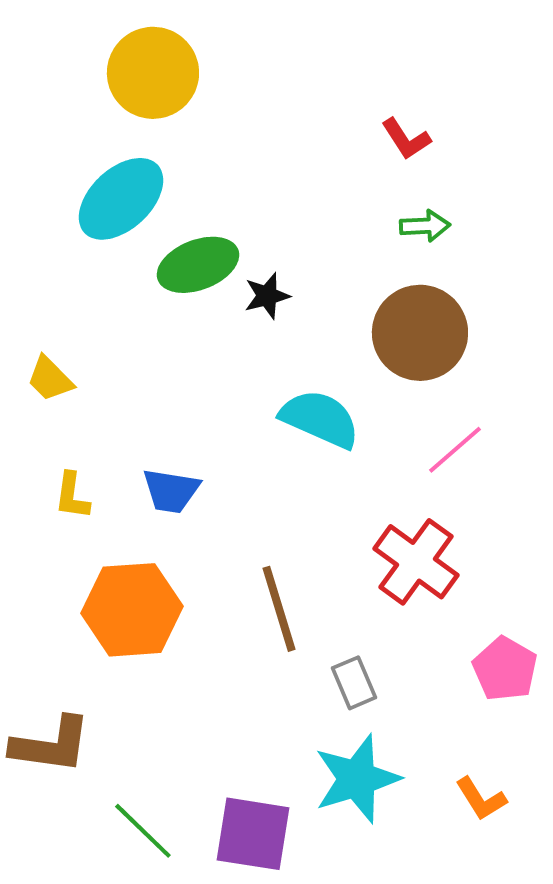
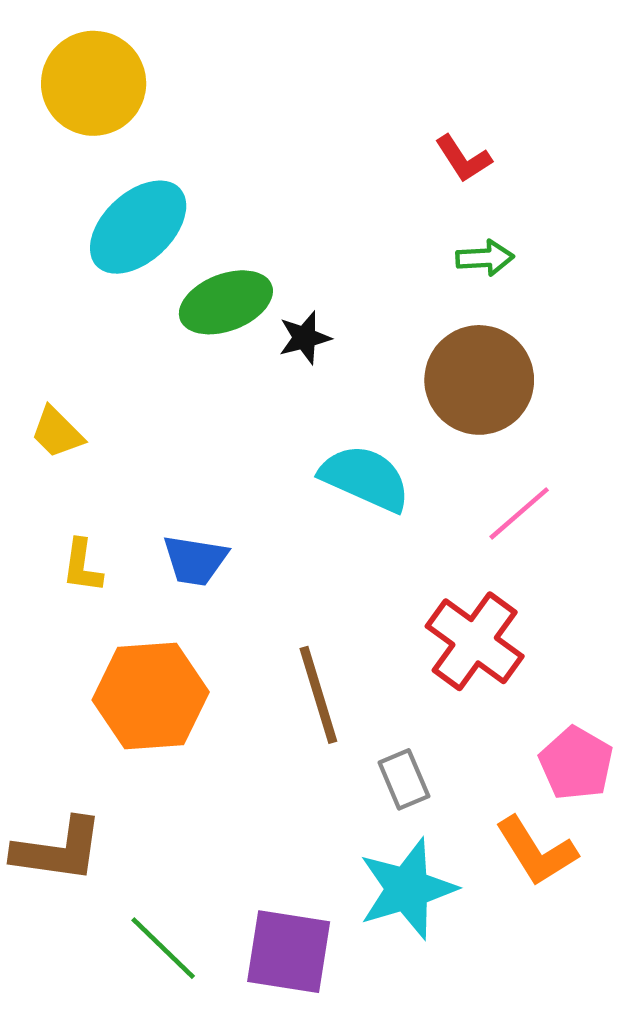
yellow circle: (153, 73) -> (94, 83), moved
orange L-shape: (481, 799) -> (536, 851), moved, size x1.4

